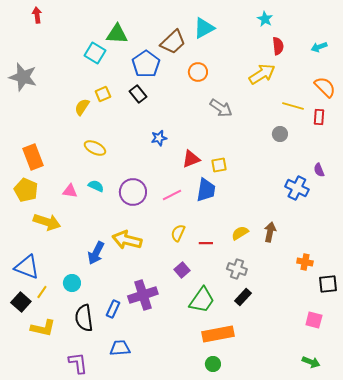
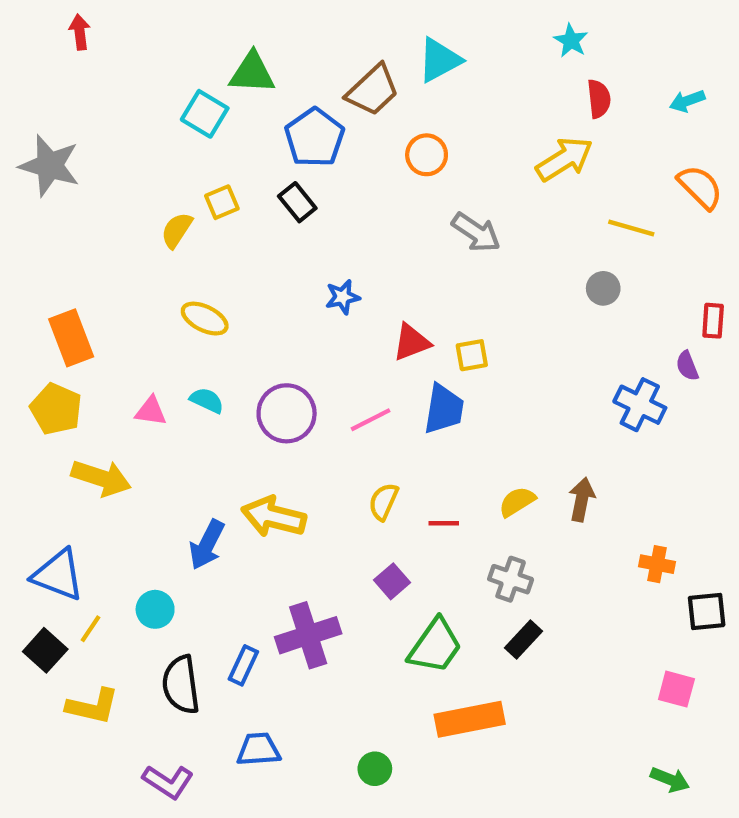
red rectangle: (319, 117) -> (713, 321), moved
purple L-shape: (78, 363) -> (168, 782), turned 130
green circle: (213, 364) -> (375, 769), moved

